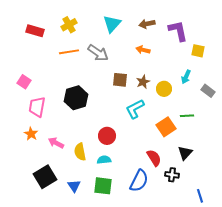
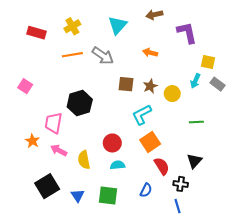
brown arrow: (147, 24) -> (154, 15), moved
yellow square: (198, 51) -> (208, 62), moved
gray rectangle: (208, 91) -> (217, 84), moved
pink trapezoid: (37, 107) -> (53, 123), moved
orange square: (166, 127) -> (150, 142), moved
cyan semicircle: (104, 160) -> (118, 165), moved
blue semicircle: (139, 181) -> (146, 190), size x0.6
blue line: (200, 196) -> (177, 206), moved

